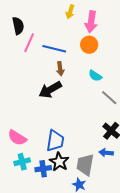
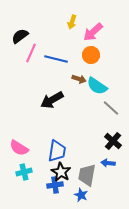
pink arrow: (91, 22) -> (93, 32), turned 40
black semicircle: (18, 26) -> (20, 36), turned -114
brown arrow: (60, 69) -> (79, 79), moved, turned -64
cyan semicircle: (95, 76) -> (97, 86), size x1.5
blue cross: (43, 169) -> (55, 185), moved

